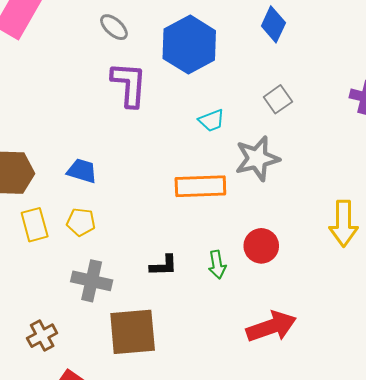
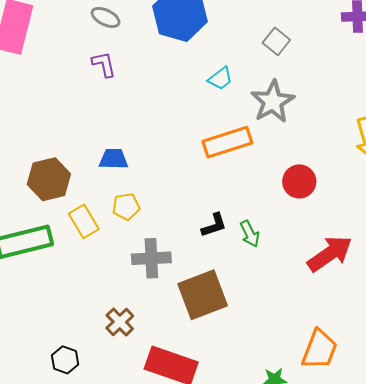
purple L-shape: (129, 84) -> (104, 64), moved, size x0.6
green arrow: (217, 265) -> (250, 234), moved

